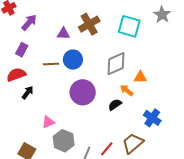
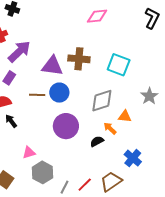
gray star: (162, 15) -> (149, 96), moved
purple arrow: (29, 22) -> (19, 51), size x1.4
brown cross: (89, 24) -> (79, 59), turned 30
purple triangle: (63, 34) -> (52, 66), size x1.6
black arrow: (28, 92) -> (11, 121), turned -80

